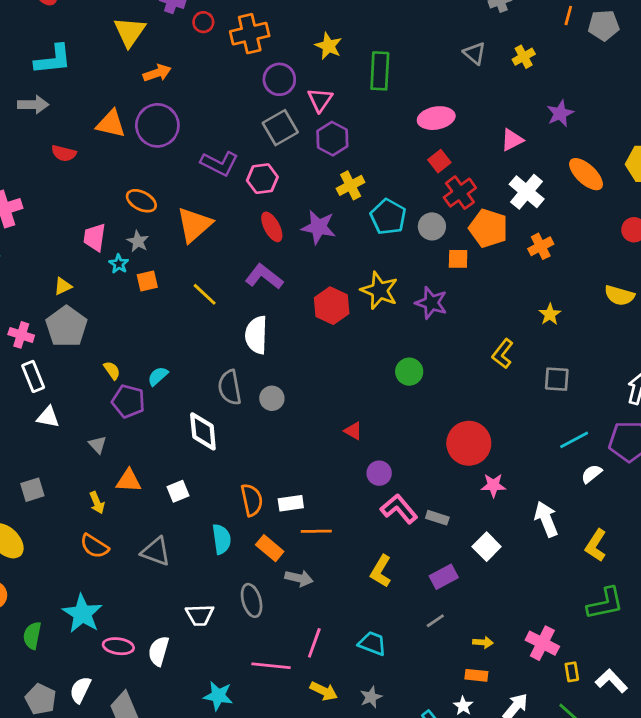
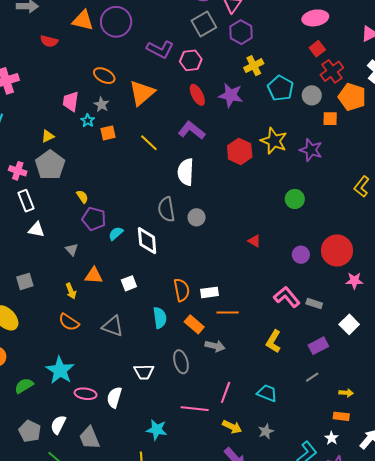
cyan semicircle: (158, 376) -> (116, 234), moved
purple circle: (379, 473) -> (301, 255), moved
green semicircle: (32, 636) -> (24, 386), turned 48

